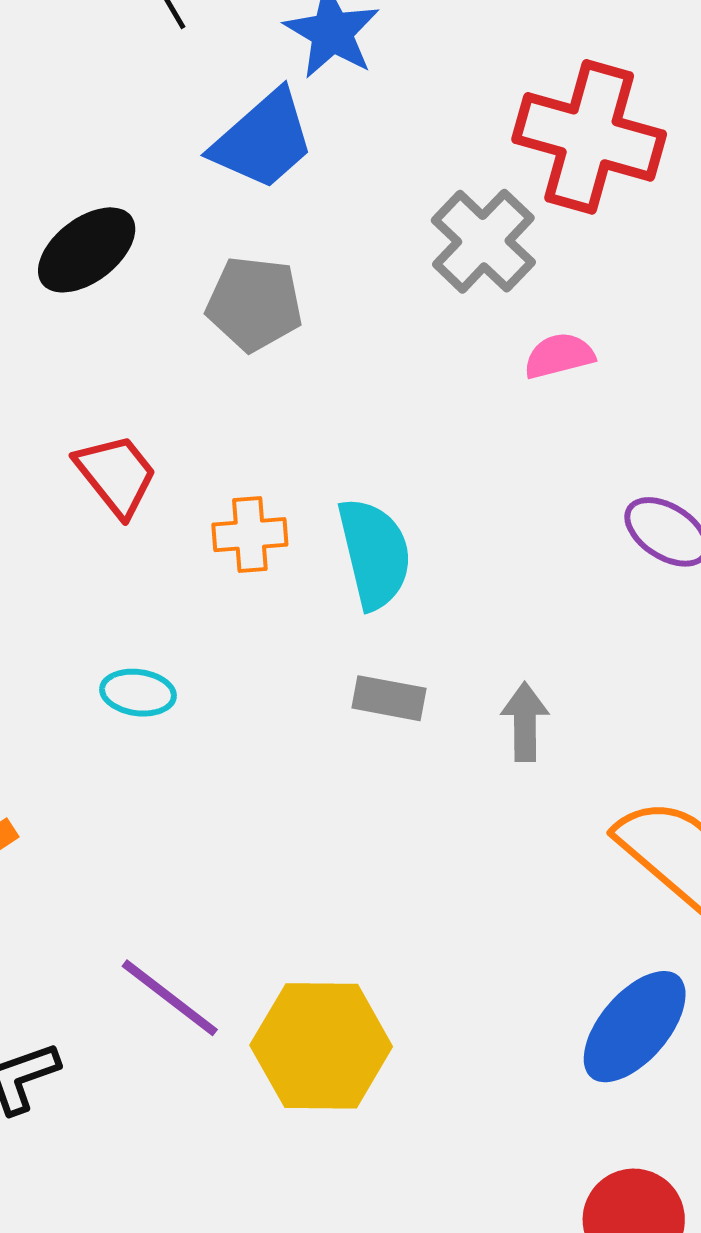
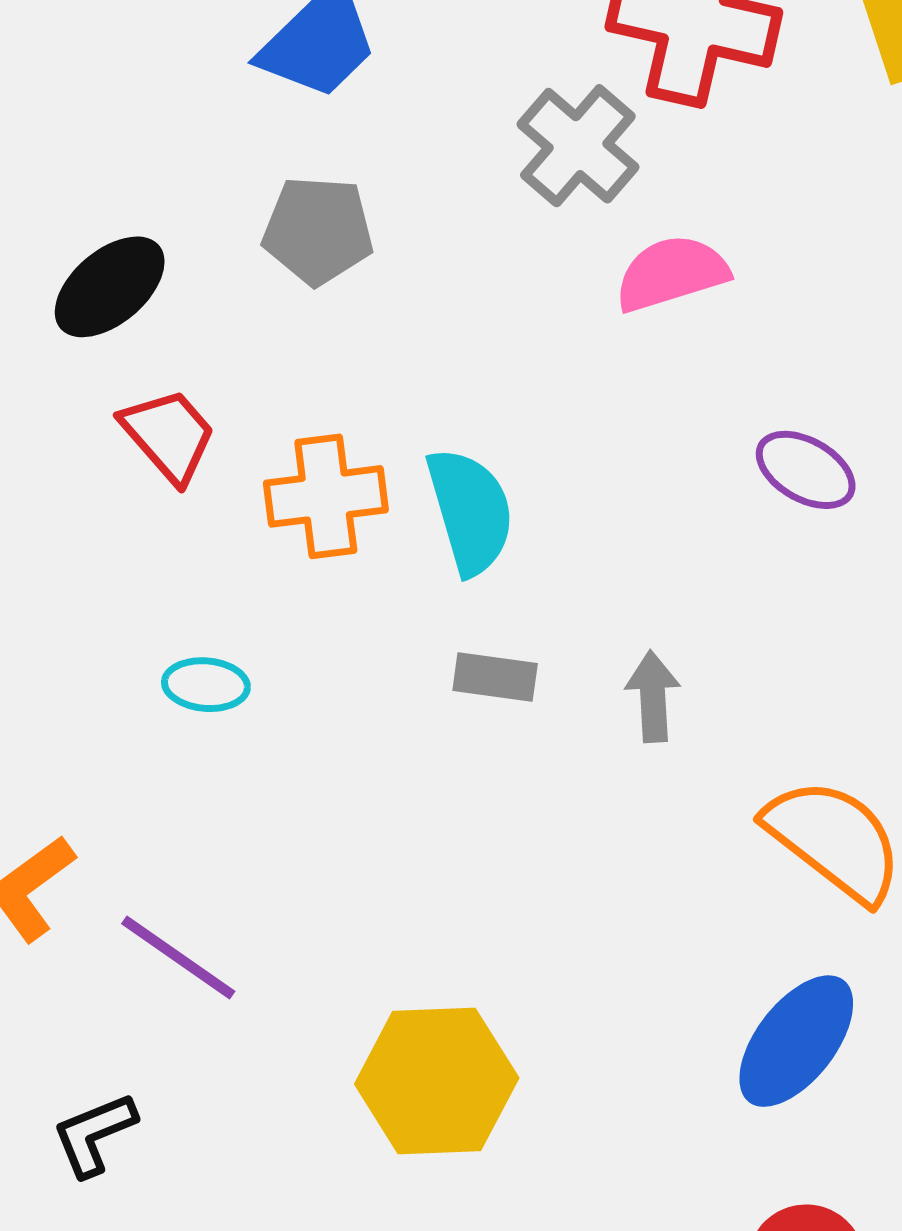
black ellipse: (87, 250) -> (110, 287), moved
pink semicircle: (559, 356) -> (672, 273), size x1.4
orange cross: (250, 535) -> (326, 496), size x1.4
purple line: (170, 998) -> (178, 957), moved

